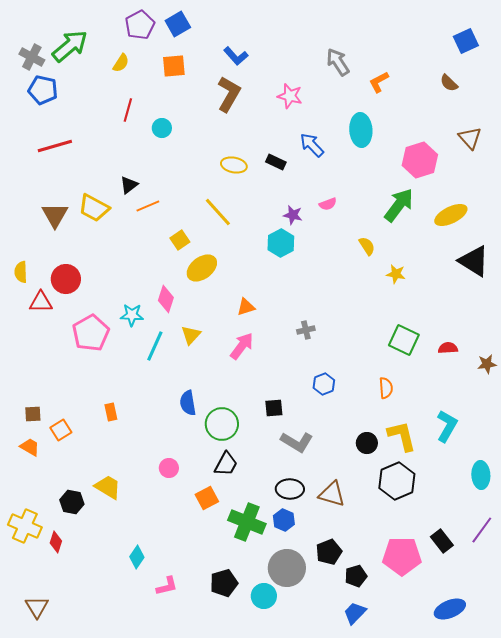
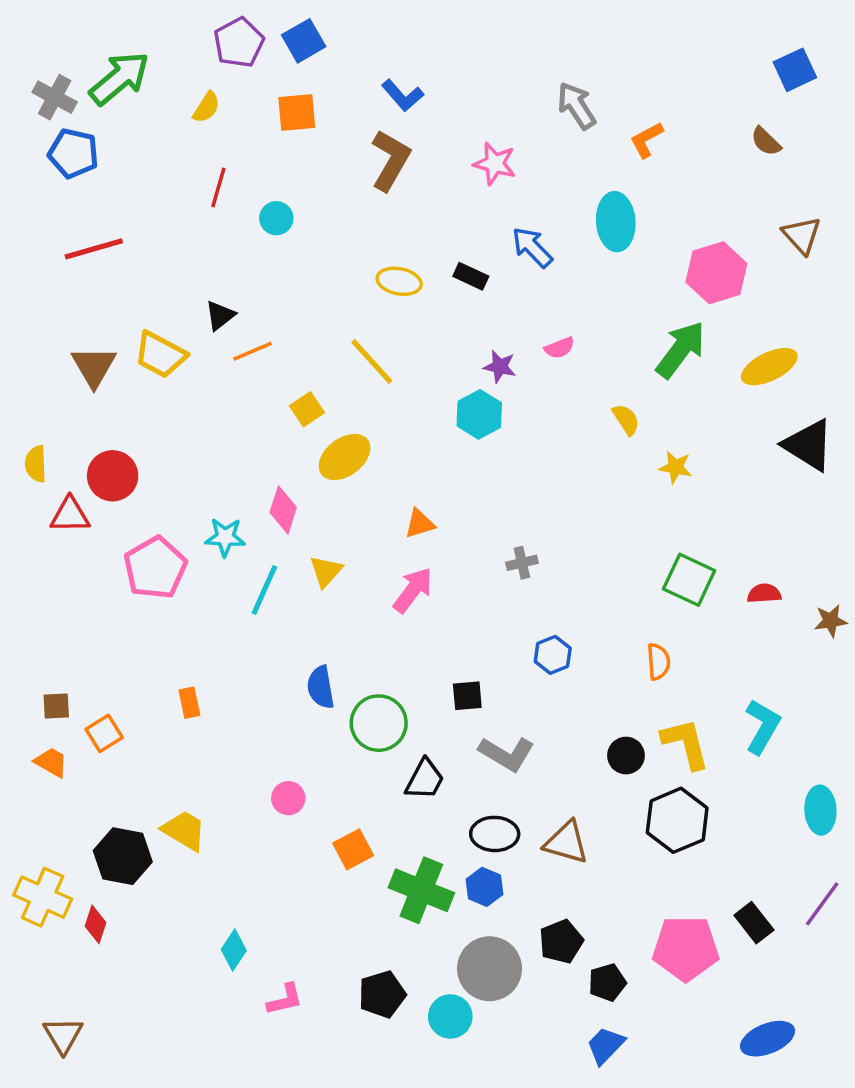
black trapezoid: (226, 464) -> (425, 779), moved
black hexagon: (72, 502) -> (123, 856), size x1.4

